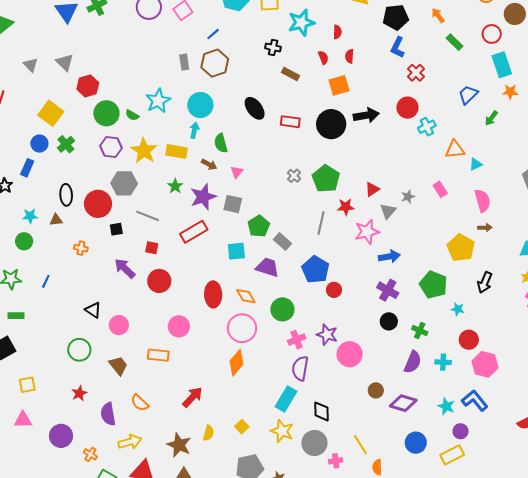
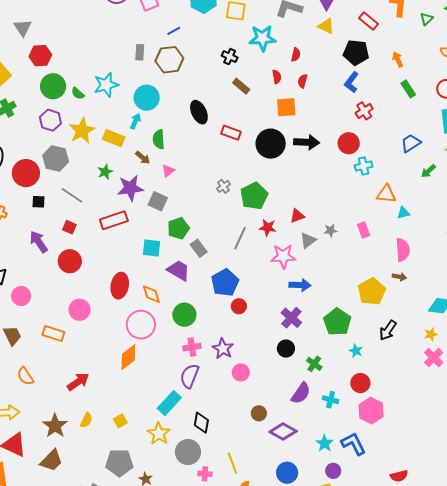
pink circle: (350, 354) -> (241, 372), size x0.7

